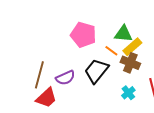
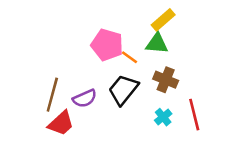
yellow rectangle: (132, 47) -> (163, 20), moved
orange line: (111, 51) -> (130, 57), moved

